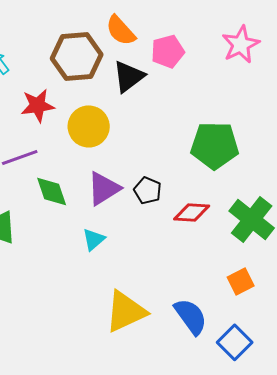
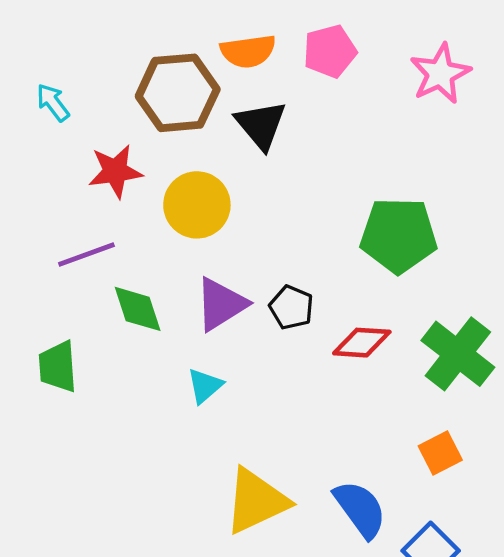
orange semicircle: (121, 30) -> (248, 51), turned -56
pink pentagon: (168, 51) -> (330, 51), moved
black triangle: (129, 76) -> (261, 125), turned -33

